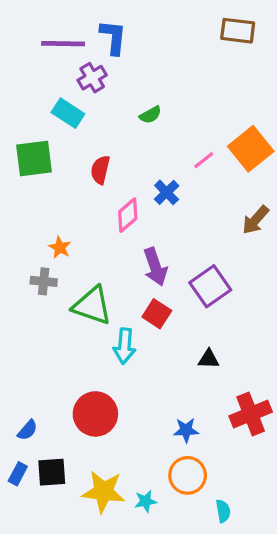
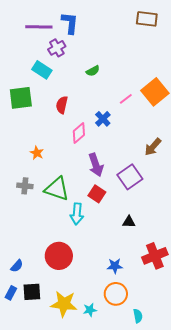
brown arrow: (255, 220) -> (153, 147), moved
gray cross: (44, 281) -> (25, 186), moved

